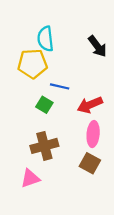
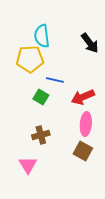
brown cross: (44, 146) -> (41, 135), size x0.7
pink triangle: (30, 178) -> (28, 165), turned -42

